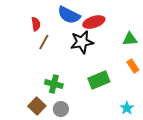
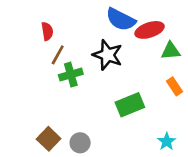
blue semicircle: (69, 15) -> (121, 19), moved
red ellipse: (94, 22) -> (150, 30), moved
black star: (82, 42) -> (108, 55), turned 30
green cross: (54, 84) -> (71, 75), moved, turned -30

